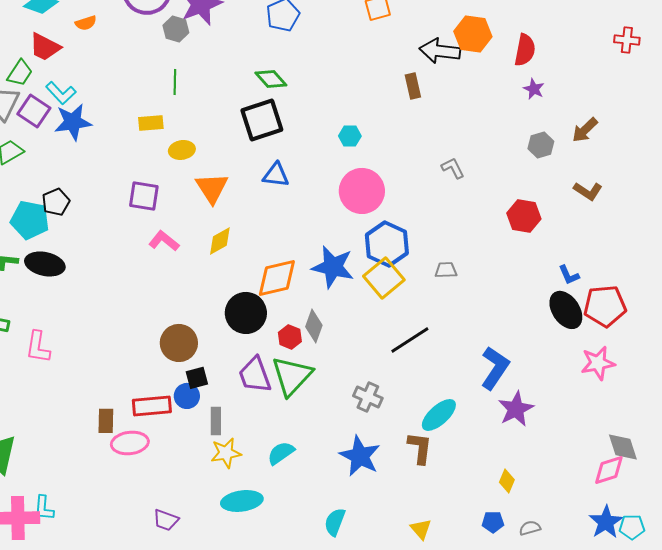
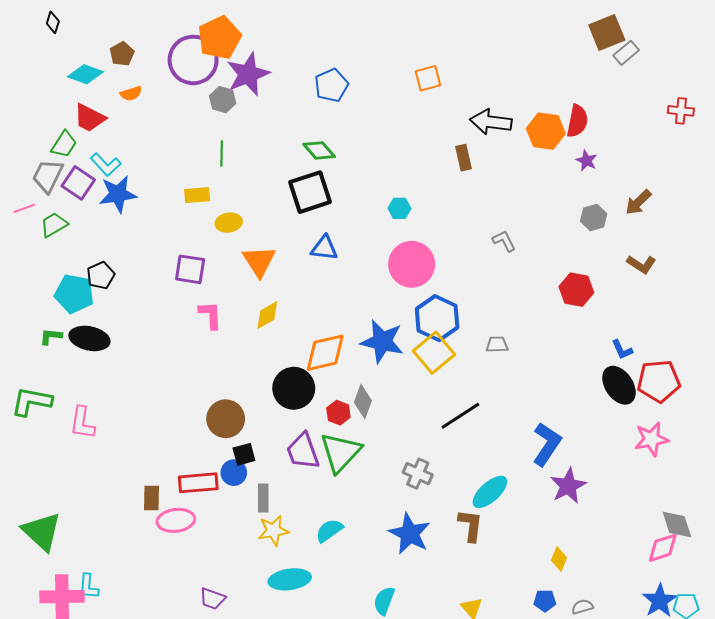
orange hexagon: (473, 34) -> (546, 131), moved
pink L-shape: (164, 241) -> (210, 315), turned 48

